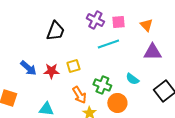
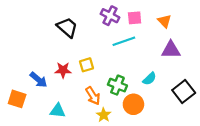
black trapezoid: (55, 31) -> (67, 27), turned -70
blue arrow: (28, 68) -> (38, 80), moved
cyan semicircle: (132, 79) -> (149, 79), turned -80

